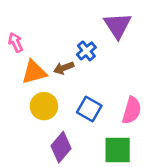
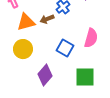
yellow circle: (44, 106) -> (23, 49), moved
pink semicircle: (132, 110) -> (91, 38), moved

